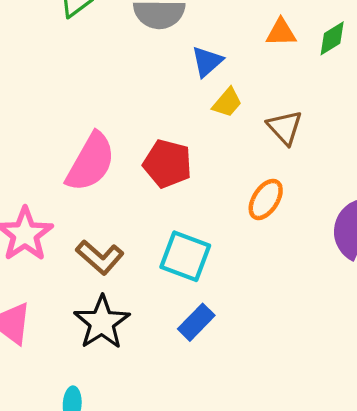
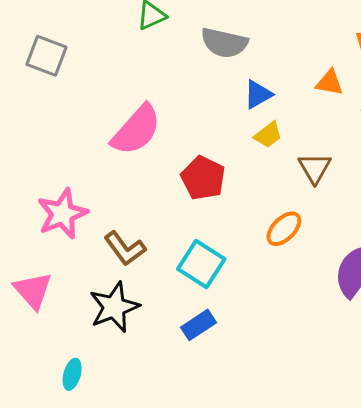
pink semicircle: (91, 162) -> (136, 130), moved

